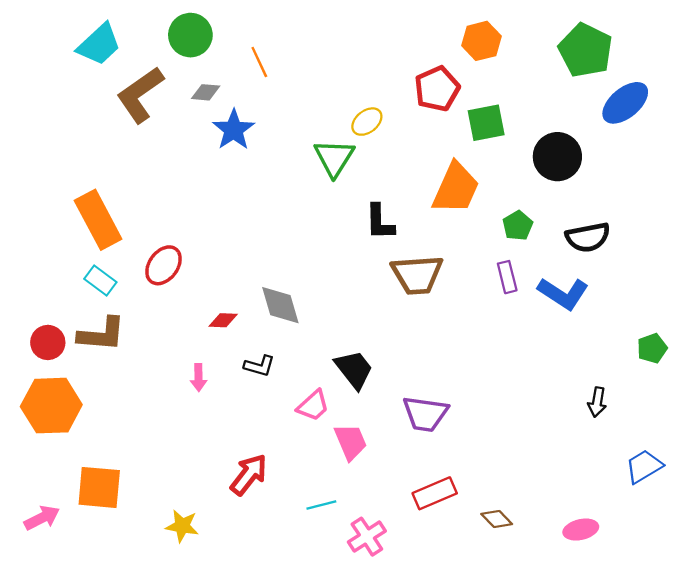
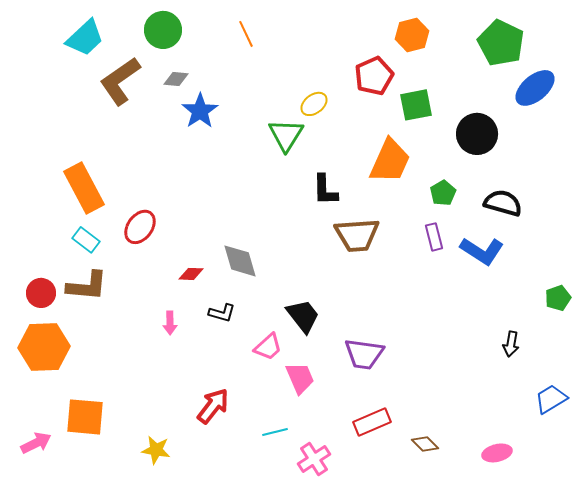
orange line: (259, 62) -> (246, 34), moved
black semicircle: (588, 237) -> (503, 203), turned -153

